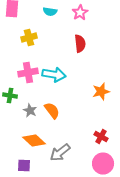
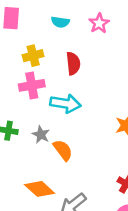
red semicircle: (80, 44) -> (73, 63), moved
pink cross: (28, 73) -> (32, 85), moved
gray star: (30, 111) -> (41, 135), moved

